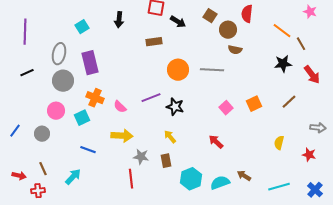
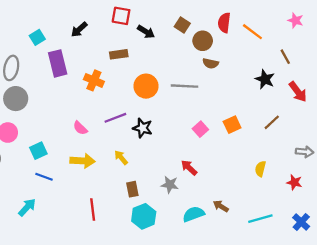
black arrow: (119, 20) -> (79, 29), turned 42
orange line: (282, 31) -> (252, 32), moved
purple rectangle: (90, 63) -> (58, 63), moved
black star: (283, 64) -> (265, 79), turned 30
orange cross: (95, 98) -> (94, 80), moved
cyan square: (82, 118) -> (38, 151), moved
yellow arrow: (170, 137) -> (121, 157), moved
gray star: (141, 157) -> (170, 185), moved
cyan hexagon: (191, 179) -> (144, 216), moved

